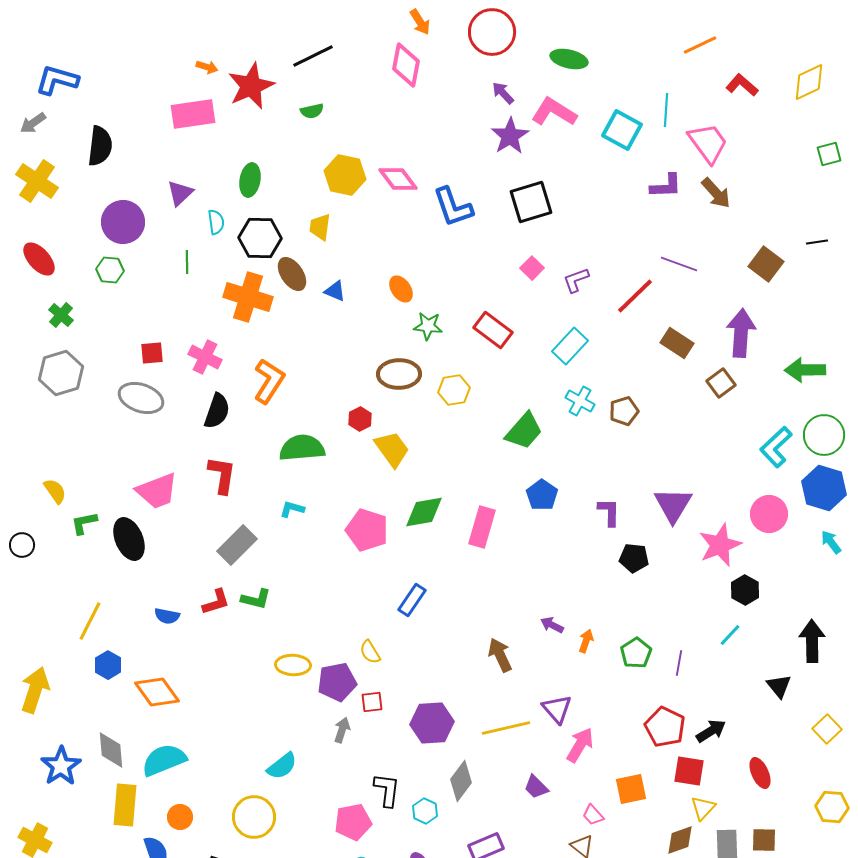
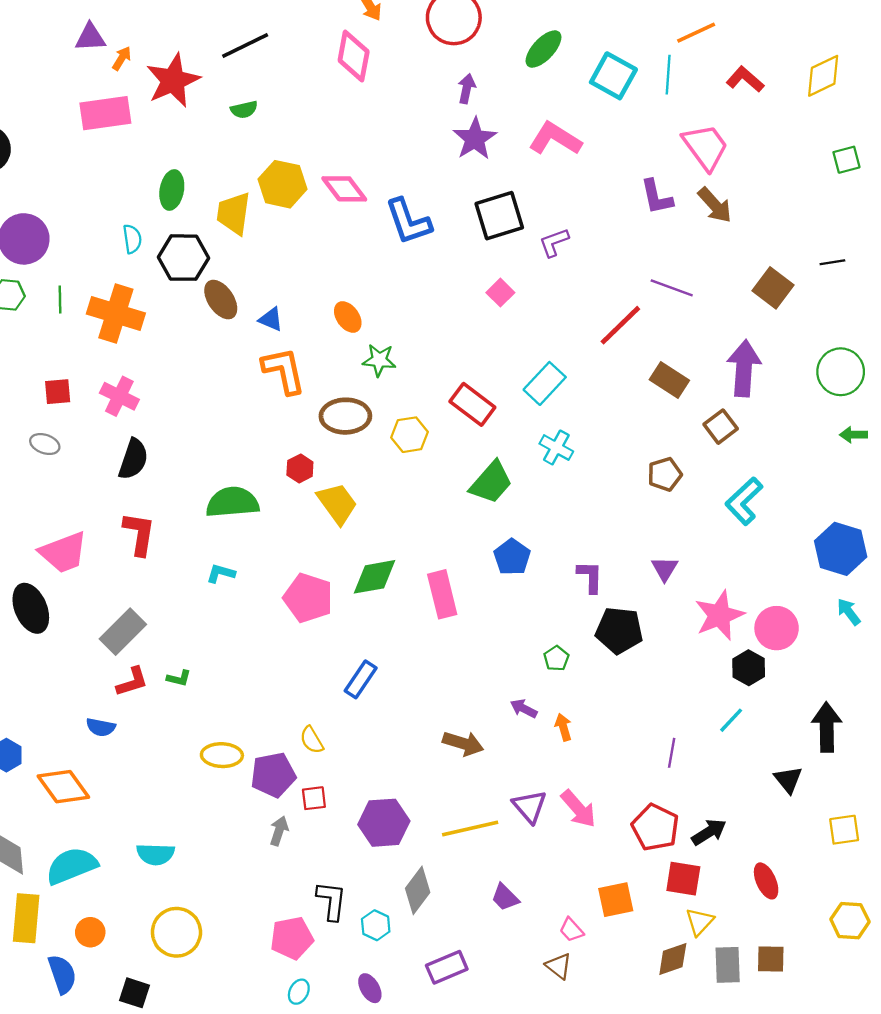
green ellipse: (569, 59) -> (544, 49), turned -60
orange arrow: (207, 67) -> (122, 58), turned -75
purple arrow: (503, 93) -> (467, 89), turned 55
cyan line: (666, 110) -> (668, 75), moved
pink L-shape: (554, 112) -> (555, 139), moved
cyan square: (622, 130) -> (613, 76), moved
purple L-shape: (666, 186) -> (657, 197), turned 80
purple triangle: (180, 193) -> (90, 37), moved, turned 40
yellow trapezoid: (320, 227) -> (234, 213), moved, size x1.4
green line: (187, 262) -> (60, 300), moved
purple L-shape: (576, 280) -> (554, 242), moved
orange cross: (248, 297) -> (116, 314), moved
red rectangle: (493, 330) -> (472, 404), moved
green arrow: (805, 370) -> (853, 435), moved, size x0.6
orange L-shape: (269, 381) -> (284, 371), moved, turned -45
gray ellipse: (141, 398) -> (45, 444), size x0.6
brown pentagon: (624, 411) -> (665, 474), moved
green circle: (824, 435) -> (841, 372), moved
cyan L-shape: (776, 447) -> (744, 501), moved
purple triangle: (673, 505) -> (665, 569), size x0.6
pink circle: (769, 514) -> (777, 628), moved
pink rectangle: (482, 527) -> (442, 594), turned -30
gray rectangle: (237, 545) -> (123, 632), moved
black pentagon: (634, 558) -> (619, 630), size x1.4
green L-shape: (256, 599) -> (179, 678), size x0.7
blue semicircle: (167, 616) -> (101, 727), moved
orange arrow: (586, 641) -> (563, 727), turned -35
green pentagon: (636, 653) -> (556, 658), moved, size x0.7
brown arrow: (500, 655) -> (463, 743), turned 132
yellow square: (827, 729) -> (844, 830), turned 36
pink arrow: (580, 745) -> (578, 809), moved, turned 108
cyan semicircle: (282, 766) -> (155, 854), moved, turned 40

